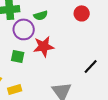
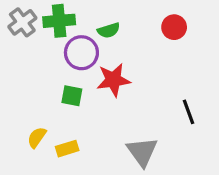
black line: (91, 66) -> (188, 112), turned -63

